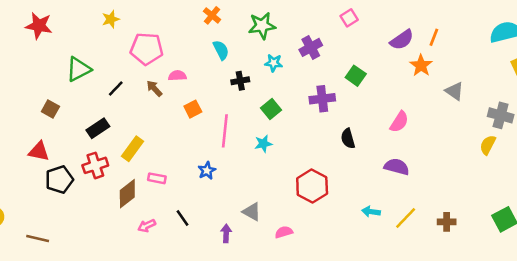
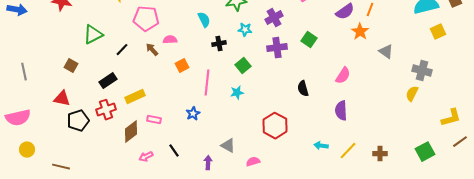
purple cross: (322, 99) -> (277, 48), moved
yellow rectangle: (132, 149) -> (135, 97), turned 30
purple semicircle: (397, 167) -> (341, 111), turned -108

